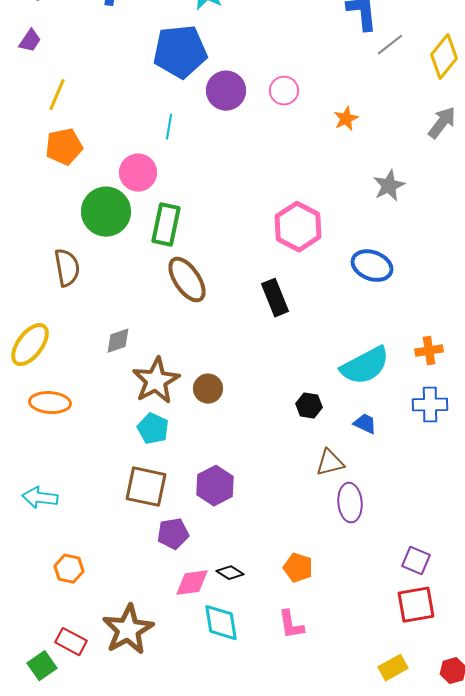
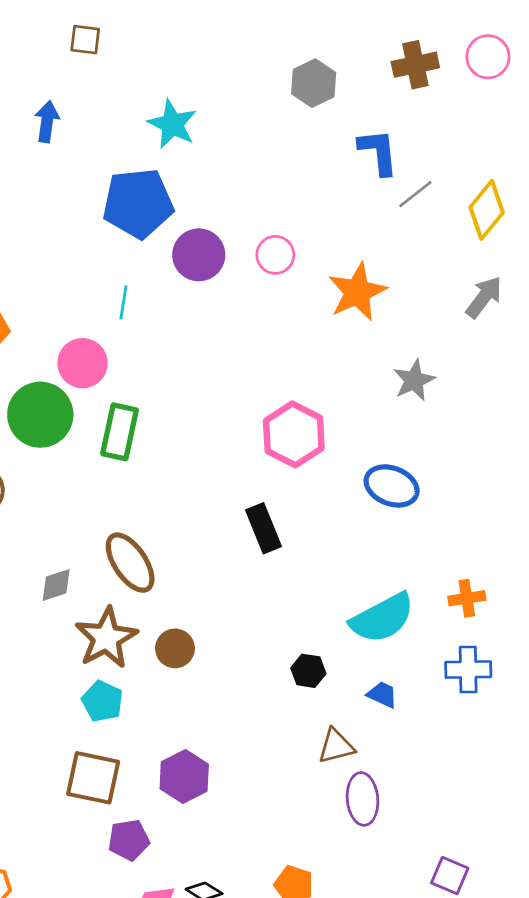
orange star: (346, 119) -> (357, 292), size x1.8
brown ellipse: (187, 280) -> (130, 563), moved

